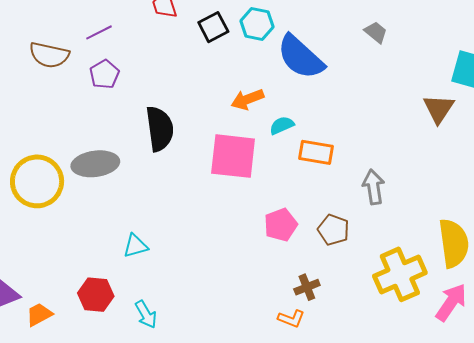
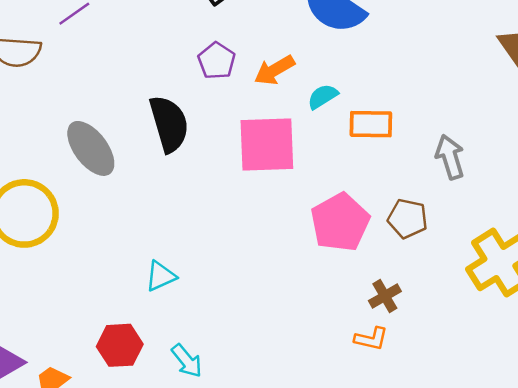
purple pentagon: (104, 74) -> (217, 61), moved
gray ellipse: (95, 164) -> (91, 148), moved, turned 69
pink pentagon: (281, 225) -> (340, 222), size x1.4

